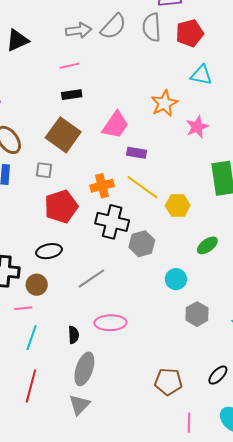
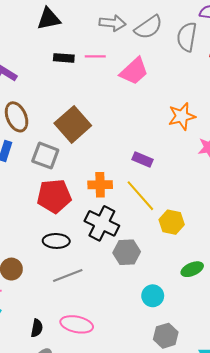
black rectangle: (72, 95) -> (64, 58), moved
pink trapezoid: (115, 125) -> (134, 71), moved
gray square: (44, 170) -> (45, 156), size x1.5
black ellipse: (49, 251) -> (56, 241), moved

